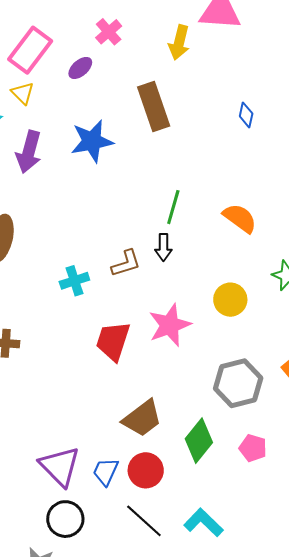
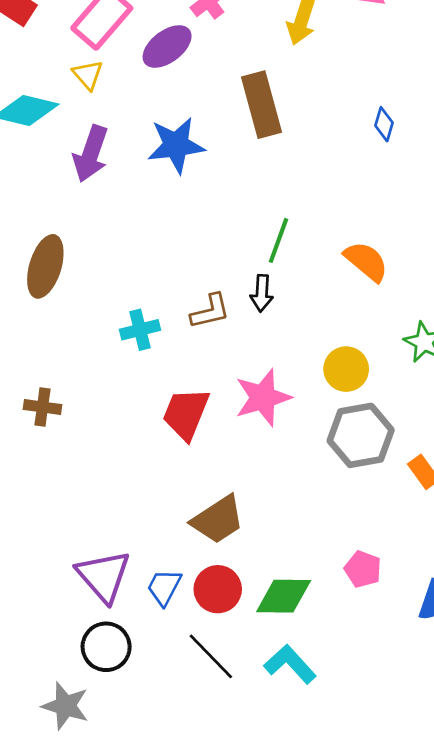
purple ellipse: (80, 68) -> (167, 46), size x1.5
gray hexagon: (238, 383) -> (361, 435), moved
green diamond: (199, 441) -> (284, 596), moved, turned 48

